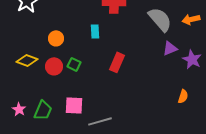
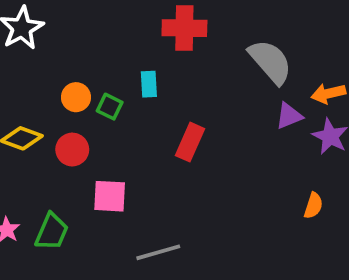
orange arrow: (191, 19) -> (328, 93), moved
green square: (74, 64) -> (110, 107), moved
pink square: (74, 105) -> (110, 196), moved

